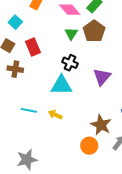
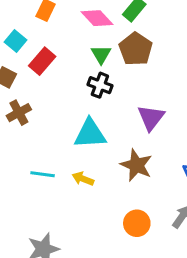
red rectangle: (33, 47) -> (42, 61), moved, turned 66
black cross: (70, 63) -> (100, 85), moved
brown cross: (15, 69) -> (19, 113), turned -35
brown star: (101, 125) -> (136, 165), moved

